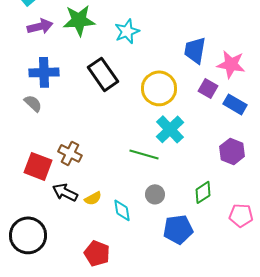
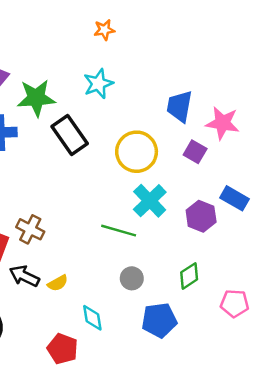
green star: (79, 20) -> (36, 98), moved
blue rectangle: (235, 104) -> (235, 198), moved
purple hexagon: (232, 151) -> (201, 216), moved
cyan diamond: (122, 210) -> (92, 318), moved

